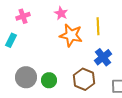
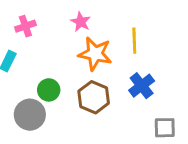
brown hexagon: (84, 79) -> (94, 97), moved
green circle: (49, 80) -> (49, 90), moved

